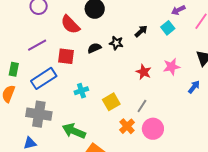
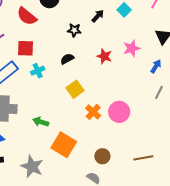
black semicircle: (94, 48) -> (67, 59), moved
cyan cross: (81, 91) -> (38, 71), moved
gray line: (142, 106) -> (159, 92), moved
green arrow: (74, 131) -> (41, 122), size x0.7

